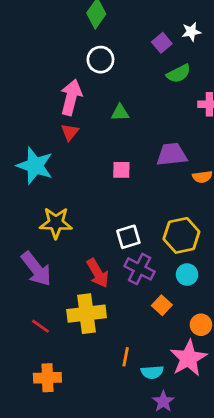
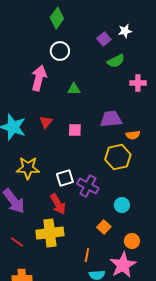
red triangle: (70, 132) -> (46, 122), moved
yellow hexagon: (181, 235) -> (118, 157), moved
white square: (128, 237) -> (65, 178), moved
purple cross: (140, 269) -> (88, 186), moved
orange line: (126, 357) -> (87, 255), moved

